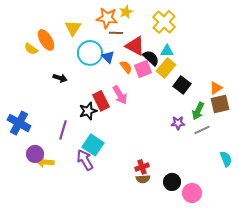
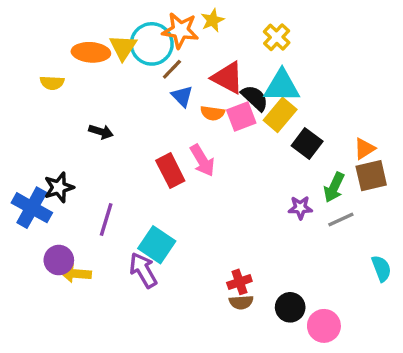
yellow cross: (164, 22) -> (277, 37), size x0.7
brown line: (116, 33) -> (172, 69), moved, turned -48
orange ellipse: (46, 40) -> (91, 52), moved, turned -55
yellow semicircle: (31, 49) -> (52, 83), turned -32
cyan triangle: (167, 51) -> (282, 86), size x1.6
cyan circle: (90, 53) -> (152, 44), moved
orange semicircle: (126, 67) -> (212, 113), turned 136
black star: (88, 111) -> (59, 187), moved

